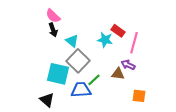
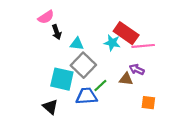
pink semicircle: (53, 16) -> (46, 17), moved, turned -77
red rectangle: (118, 31) -> (126, 33), size x1.6
cyan triangle: (72, 41) -> (77, 44), turned -32
pink line: (134, 43) -> (143, 46), turned 70

